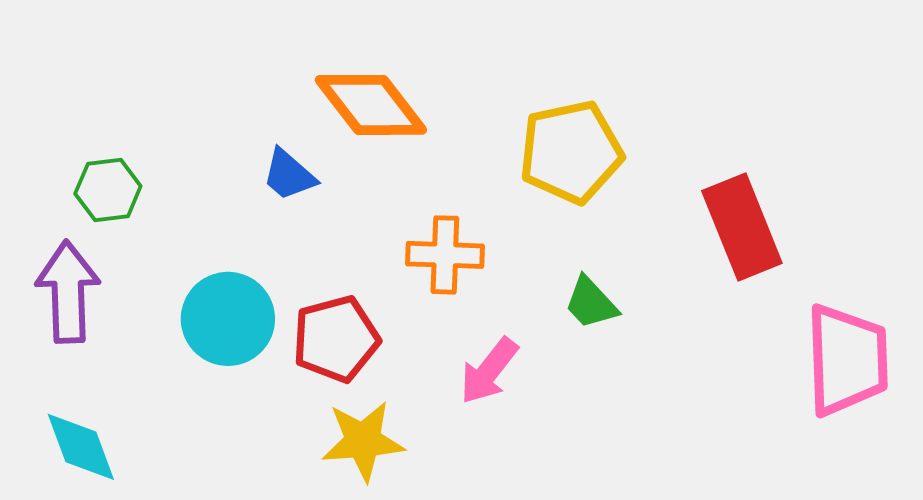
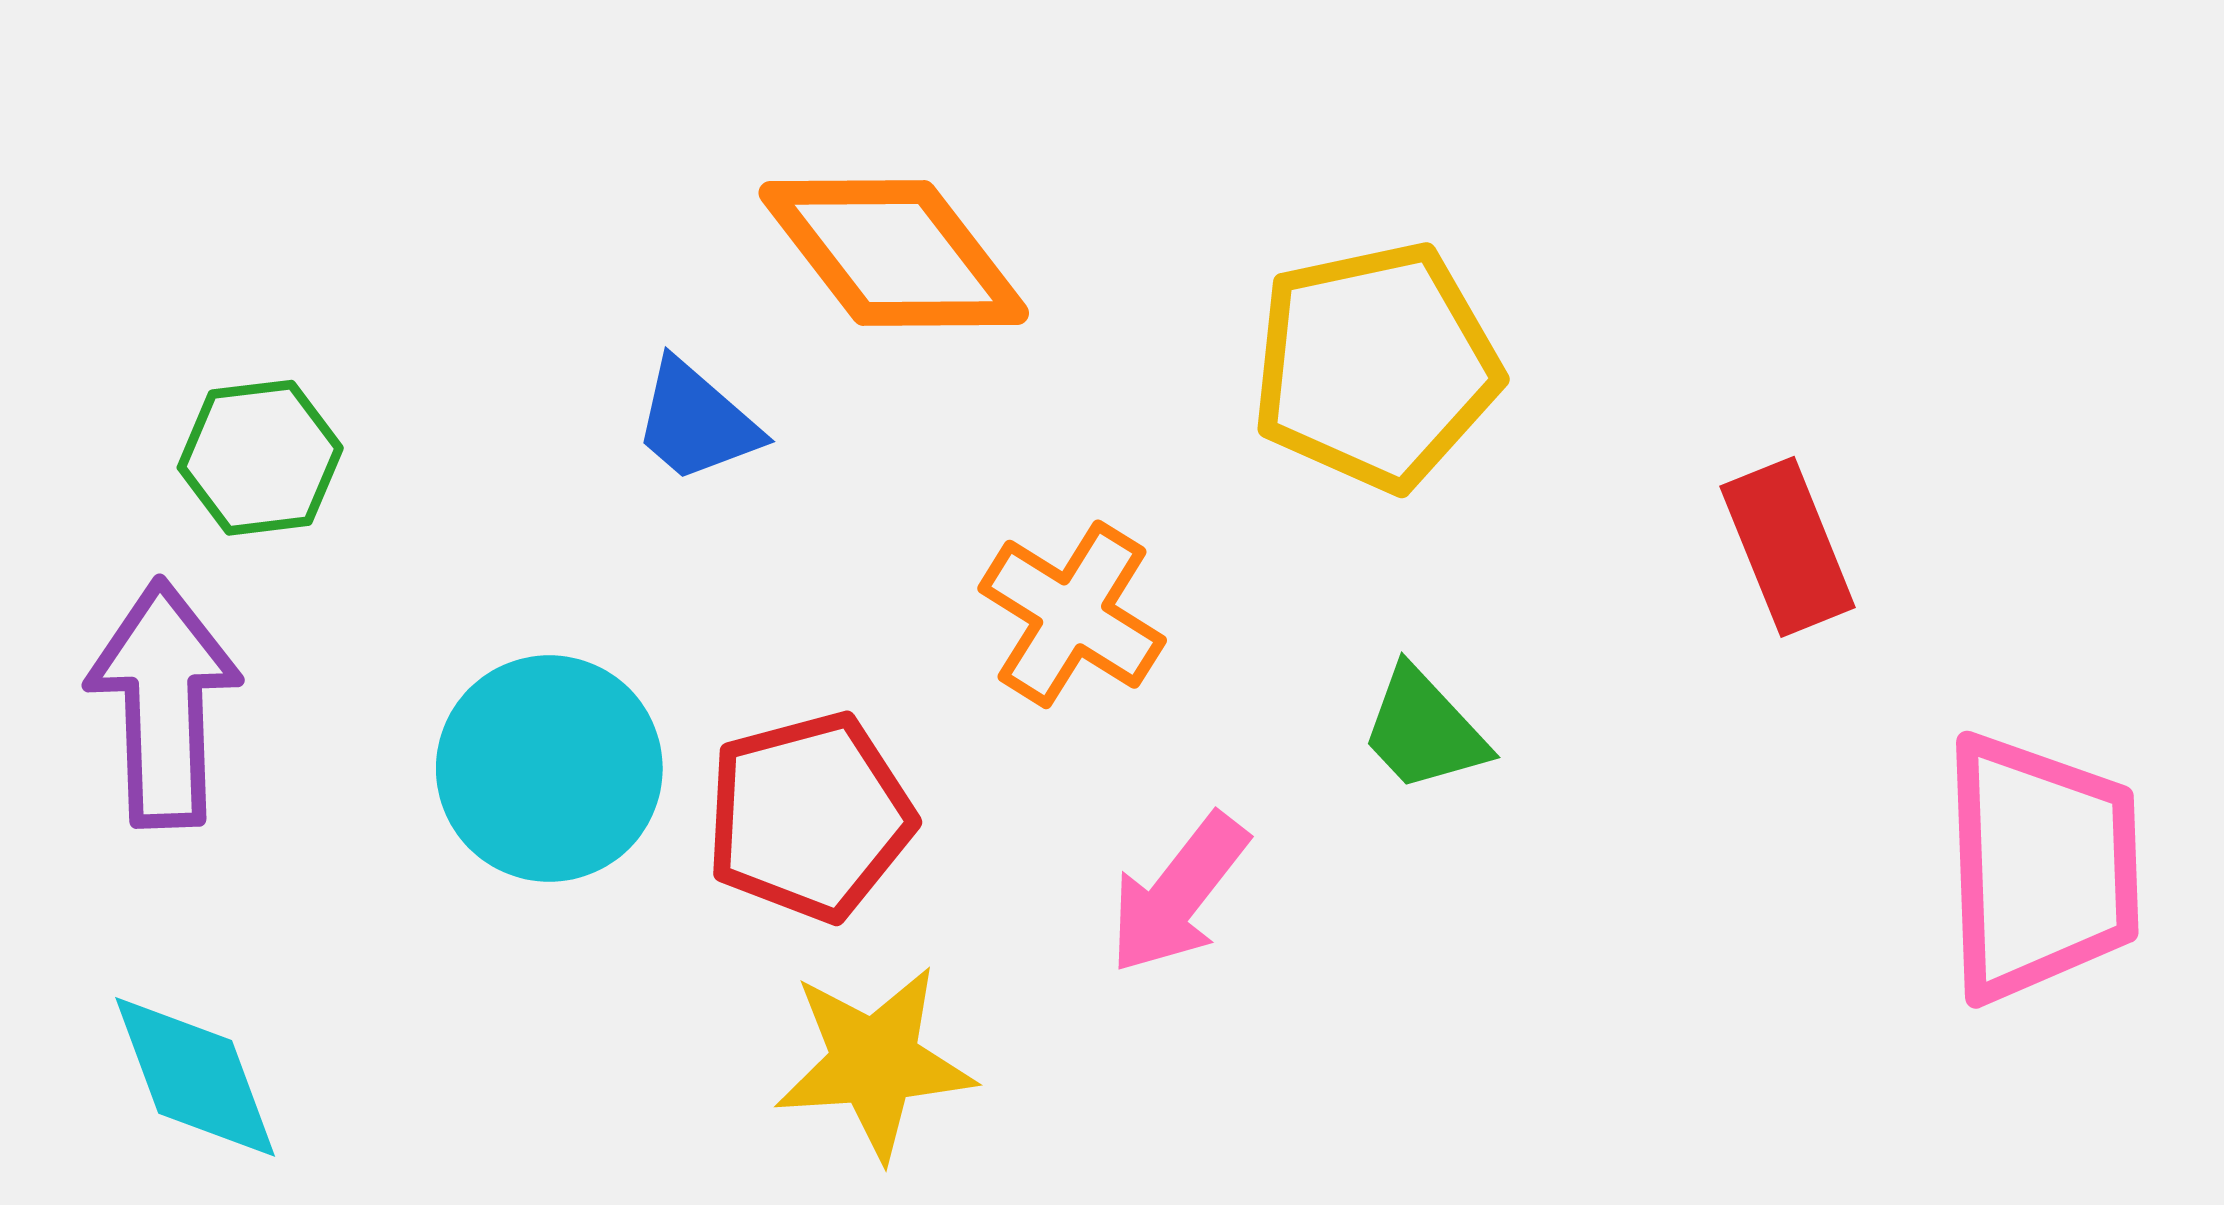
red rectangle: (742, 227) -> (1788, 547), size x0.7
orange cross: (445, 255) -> (1072, 614), turned 30

